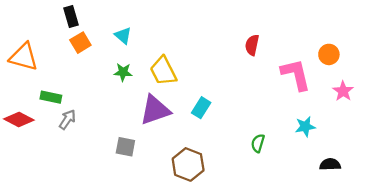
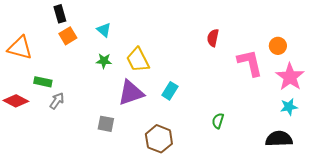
pink star: (343, 91) -> (290, 77), size x1.6
cyan star: (305, 127) -> (289, 107), moved
black semicircle: (330, 164) -> (279, 139), size x1.5

